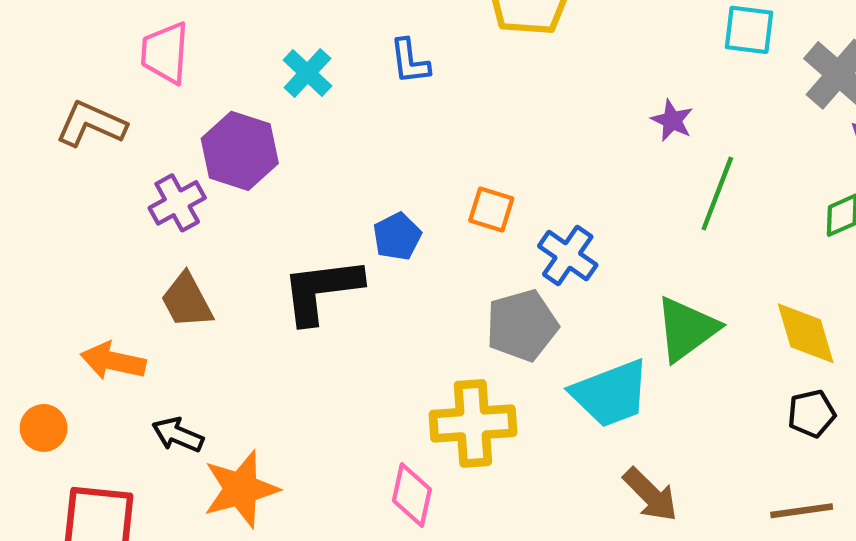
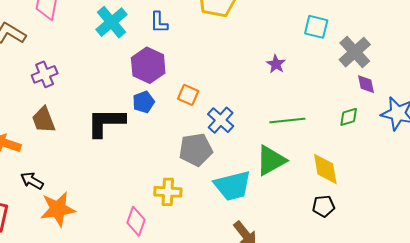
cyan cross: (307, 73) -> (111, 22), size x1.4
purple hexagon: (240, 151) -> (148, 65), moved
green line: (717, 194) -> (287, 120), moved, turned 56
yellow cross: (473, 423) -> (168, 192), size x0.7

